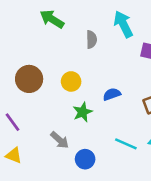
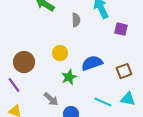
brown circle: (29, 79) -> (24, 62), moved
blue semicircle: (112, 94) -> (92, 63), size x1.5

